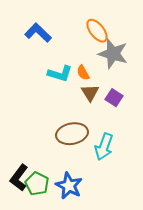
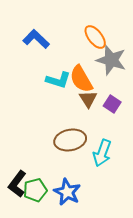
orange semicircle: (83, 73) -> (81, 79), size x1.8
green pentagon: (37, 184) -> (35, 190), turned 30

